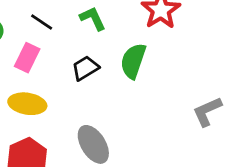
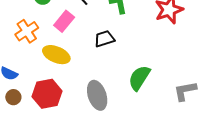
green semicircle: (133, 61) -> (139, 78), moved

